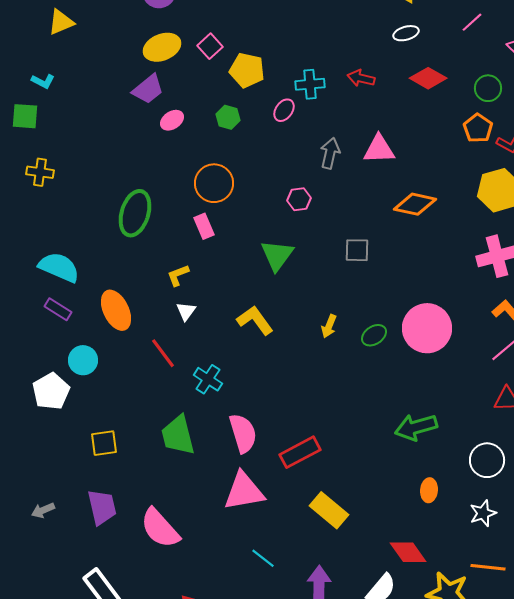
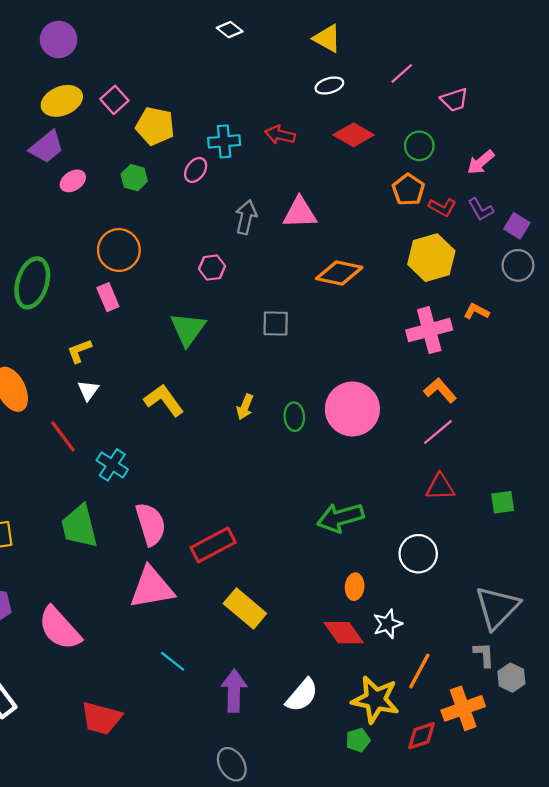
green ellipse: (374, 335) -> (294, 417), turned -60
white star: (483, 513) -> (387, 624), moved
red diamond: (408, 552) -> (344, 633), moved
orange line: (488, 567) -> (419, 671), turned -68

